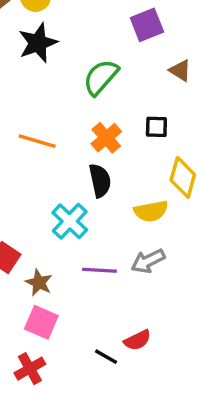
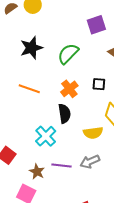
black star: (38, 43) -> (31, 48), moved
brown star: (39, 283) -> (37, 172), moved

